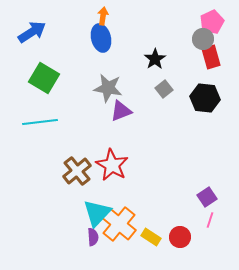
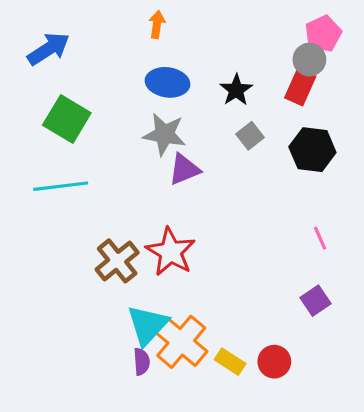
blue ellipse: (101, 38) -> (168, 82), moved, turned -68
red rectangle: (211, 57) -> (300, 87), moved, turned 40
pink line: (210, 220) -> (320, 238), moved, turned -42

